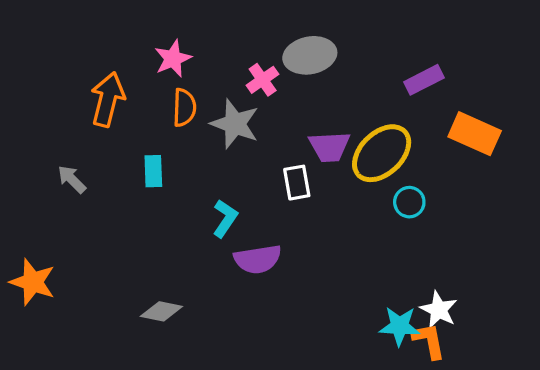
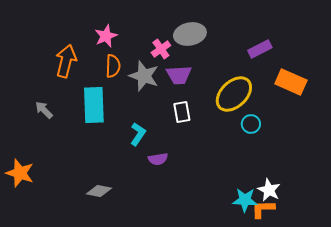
purple trapezoid: (329, 147) -> (179, 75), moved
cyan rectangle: (153, 171) -> (94, 105), size x1.8
purple semicircle: (258, 259) -> (158, 159), size x0.7
orange L-shape: (429, 341) -> (263, 209), turned -80

